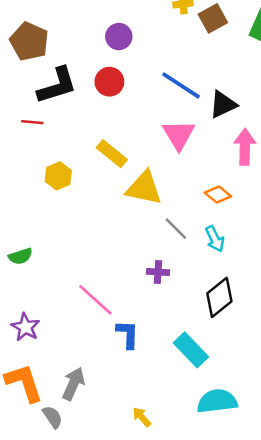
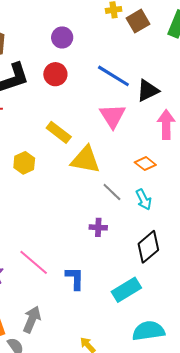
yellow hexagon: (58, 176) -> (24, 163), moved
pink line: (95, 300) -> (34, 262), moved
cyan rectangle: (191, 350) -> (126, 290), turned -76

